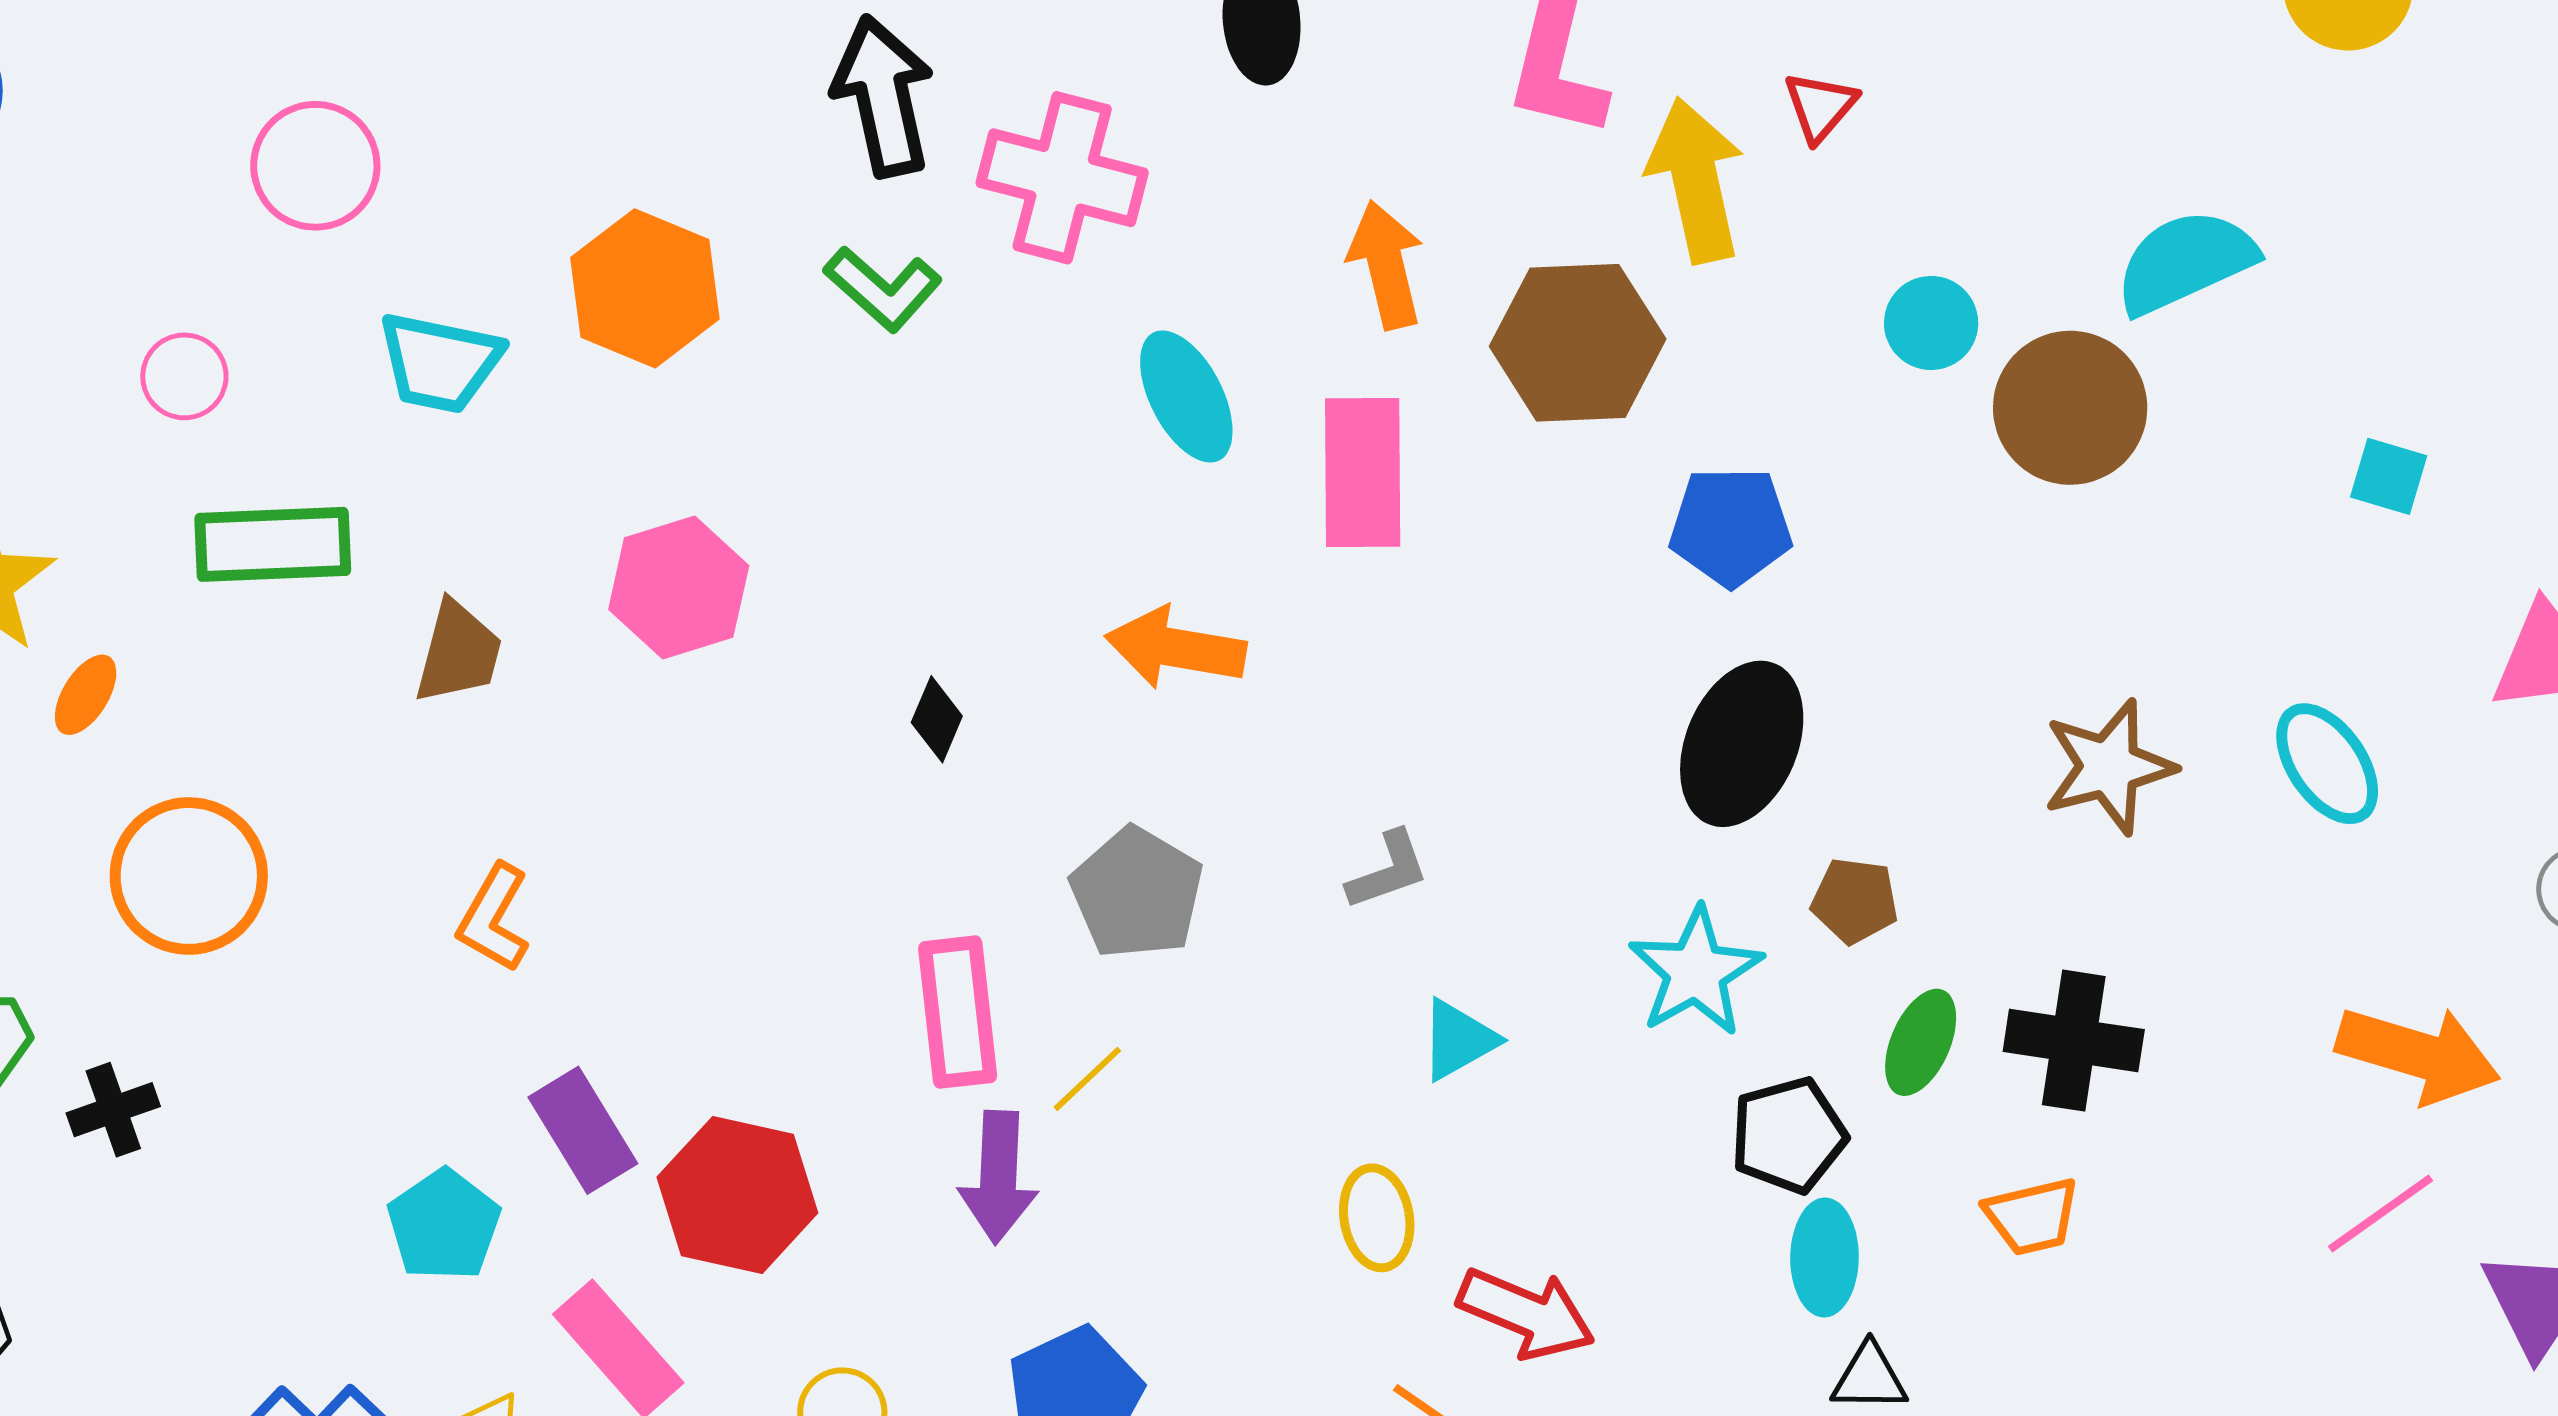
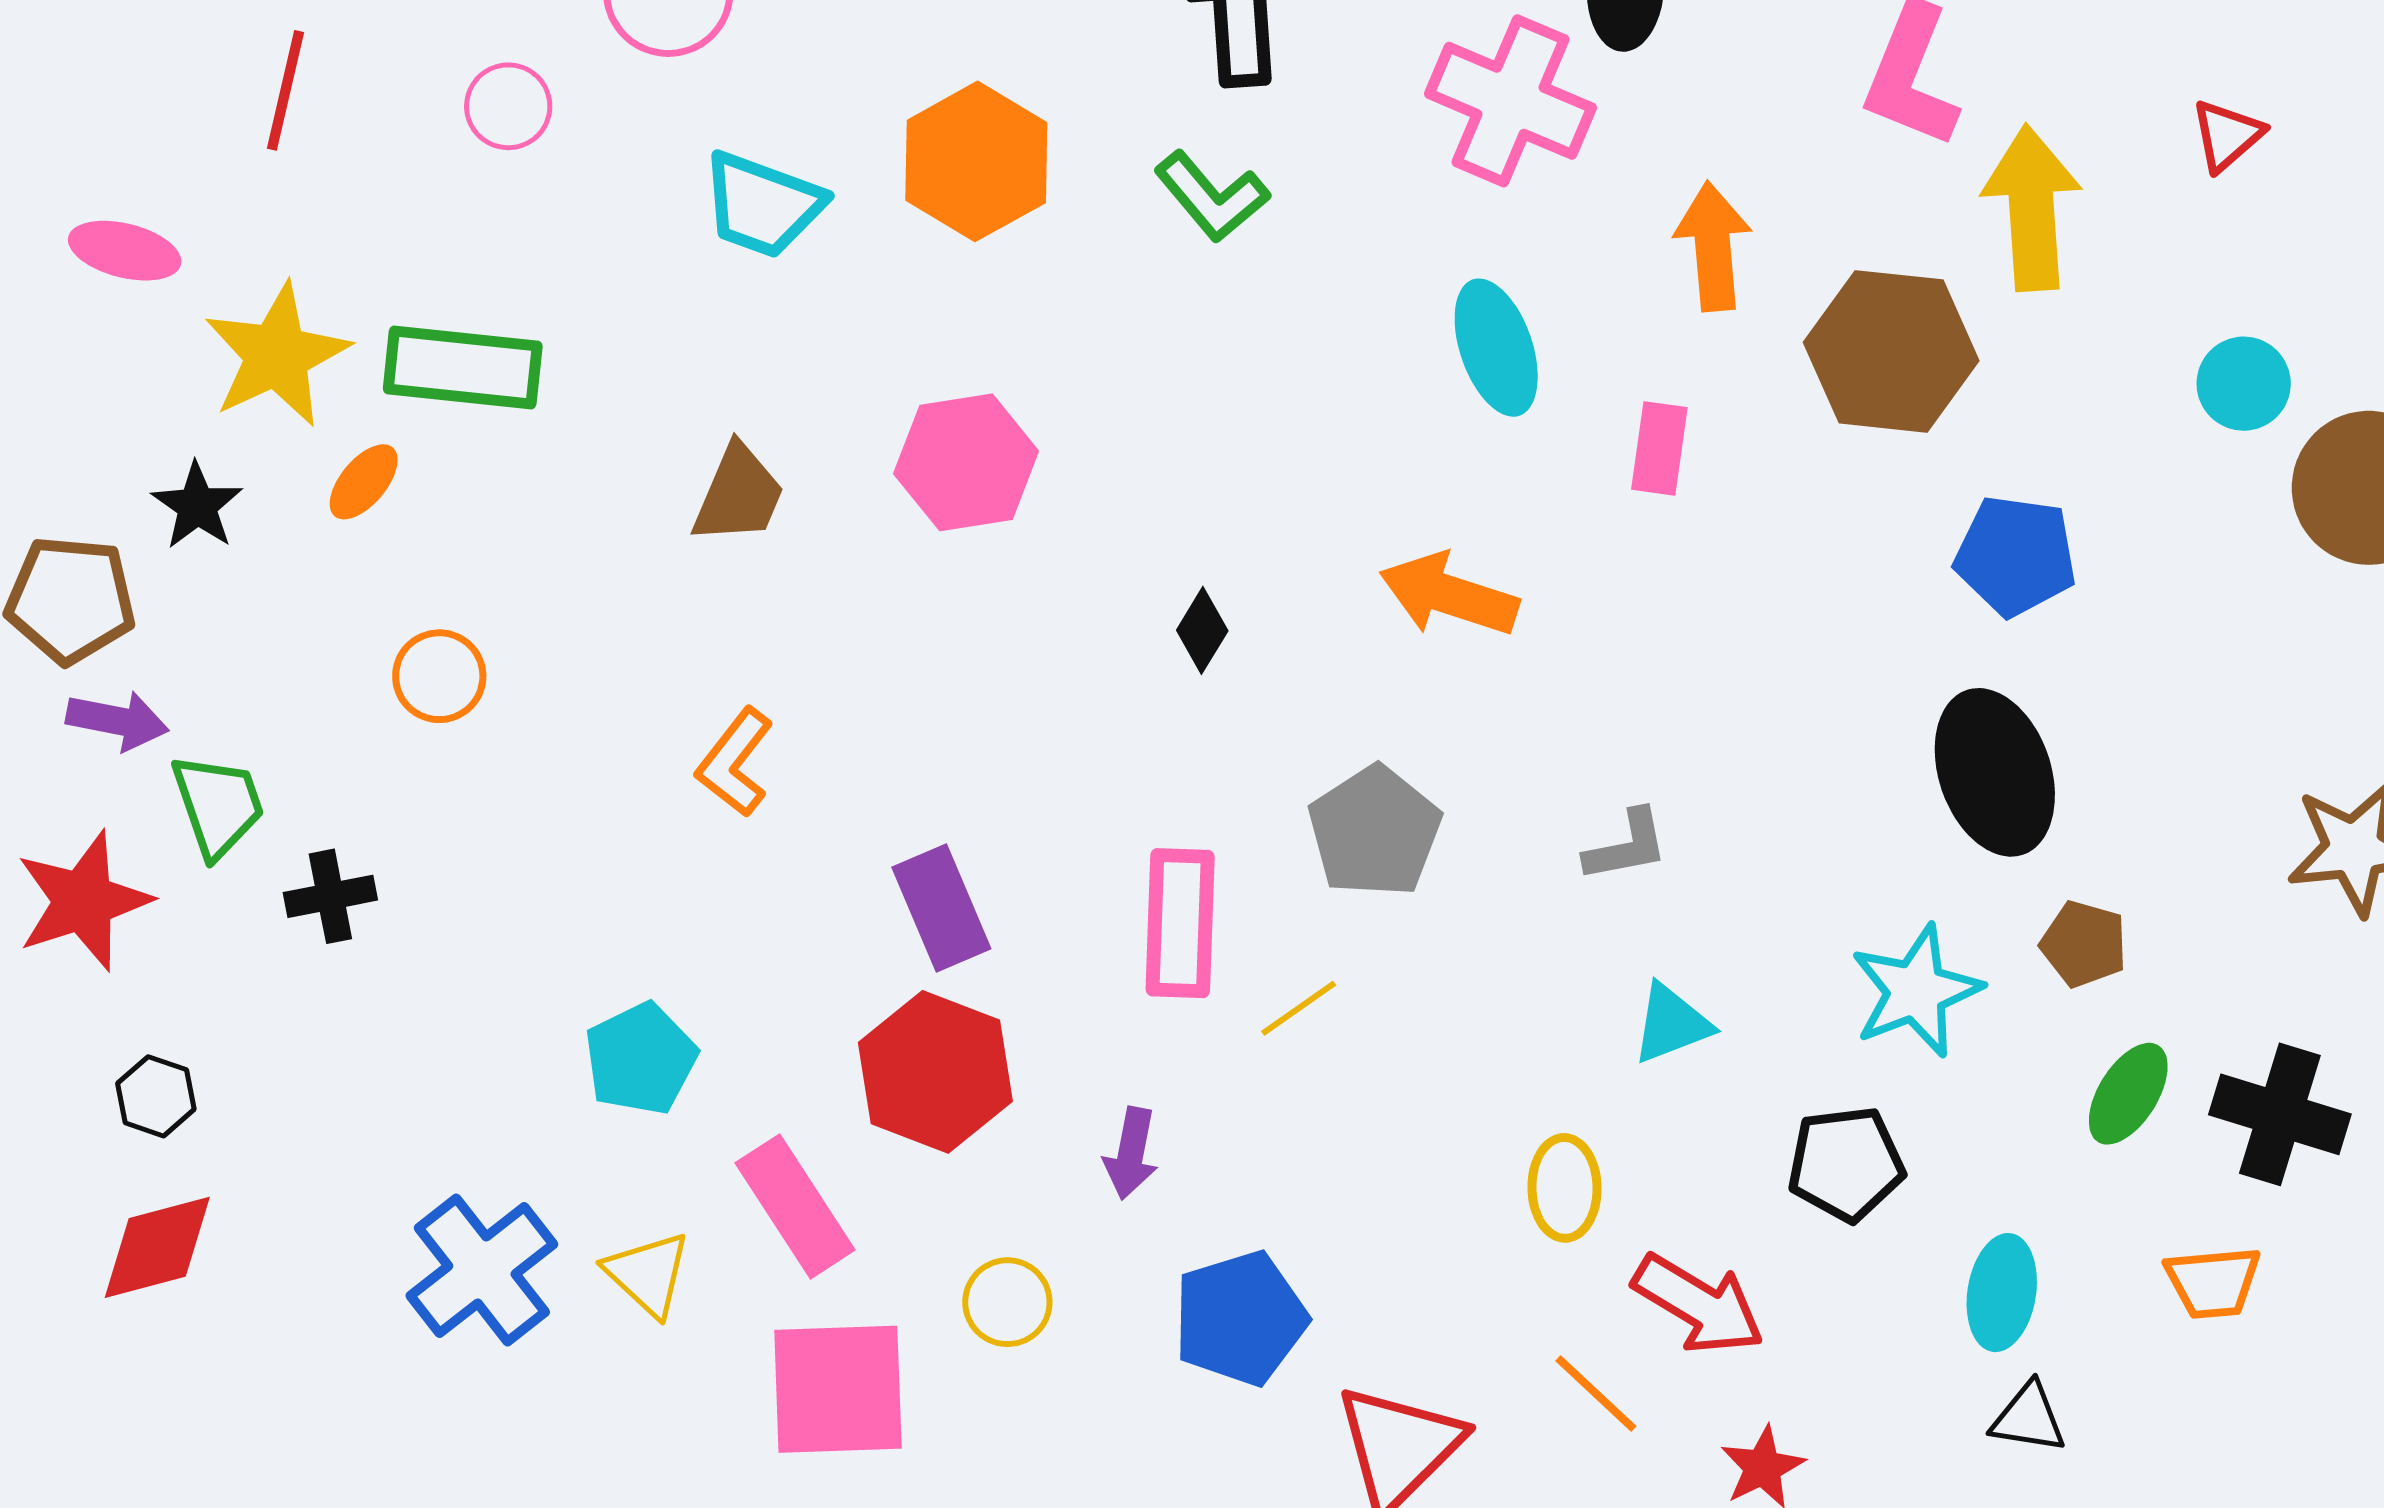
red triangle: (1820, 106) -> (2227, 135), moved
pink cross: (1062, 178) -> (1510, 101), moved
pink circle: (184, 376) -> (508, 106), moved
pink rectangle: (1363, 472) -> (1659, 448), size x0.6
green rectangle: (273, 544) -> (463, 368), moved
black ellipse: (1742, 744) -> (1995, 772), turned -50
orange circle: (189, 876) -> (439, 676), size x0.6
purple rectangle: (583, 1130) -> (941, 908), moved
black pentagon: (1788, 1135) -> (1846, 1164), moved
purple arrow: (998, 1177) -> (1131, 1153), moved, size x0.7

